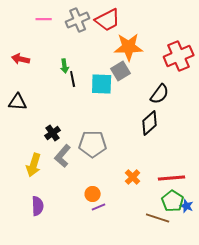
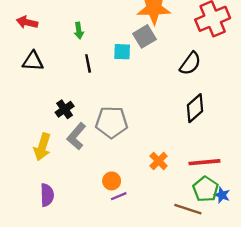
black line: (73, 79) -> (88, 63), moved
cyan square: (102, 84) -> (122, 52), size x0.7
black triangle: (18, 102) -> (33, 61), moved
black diamond: (150, 123) -> (195, 108), moved

